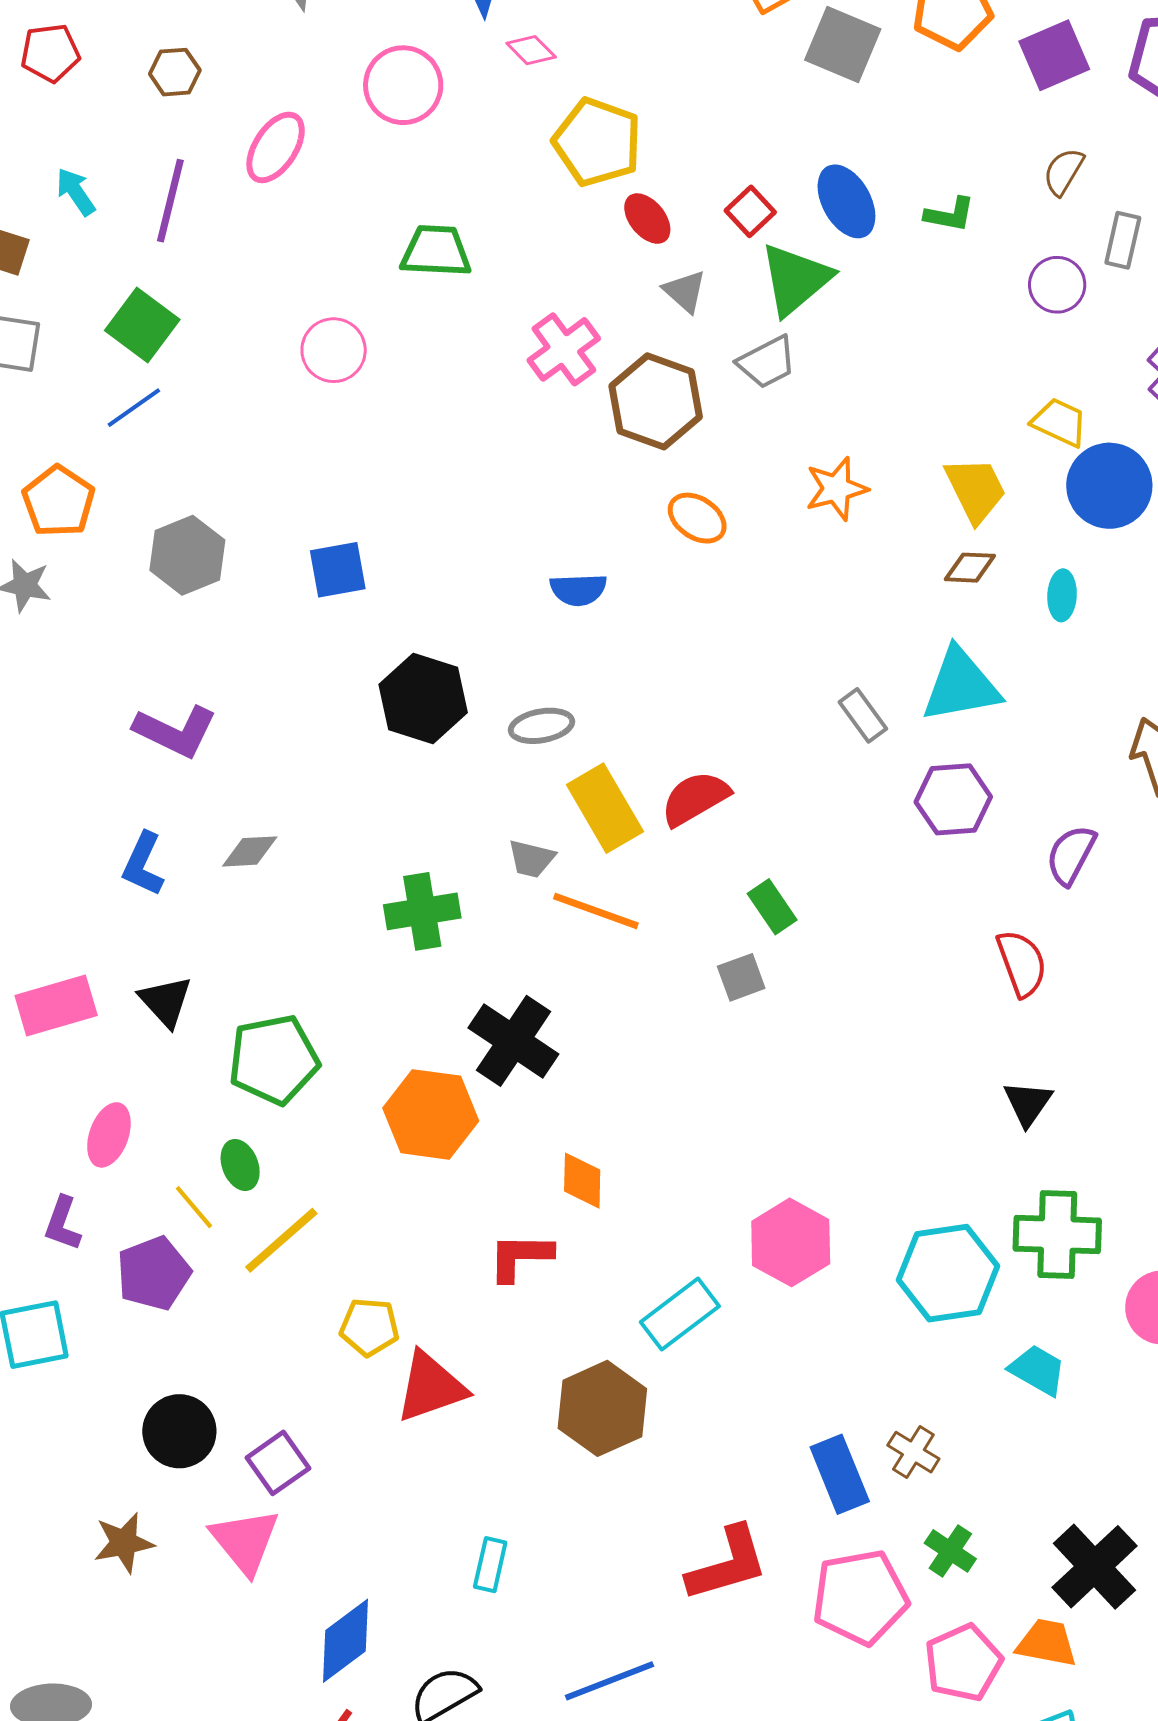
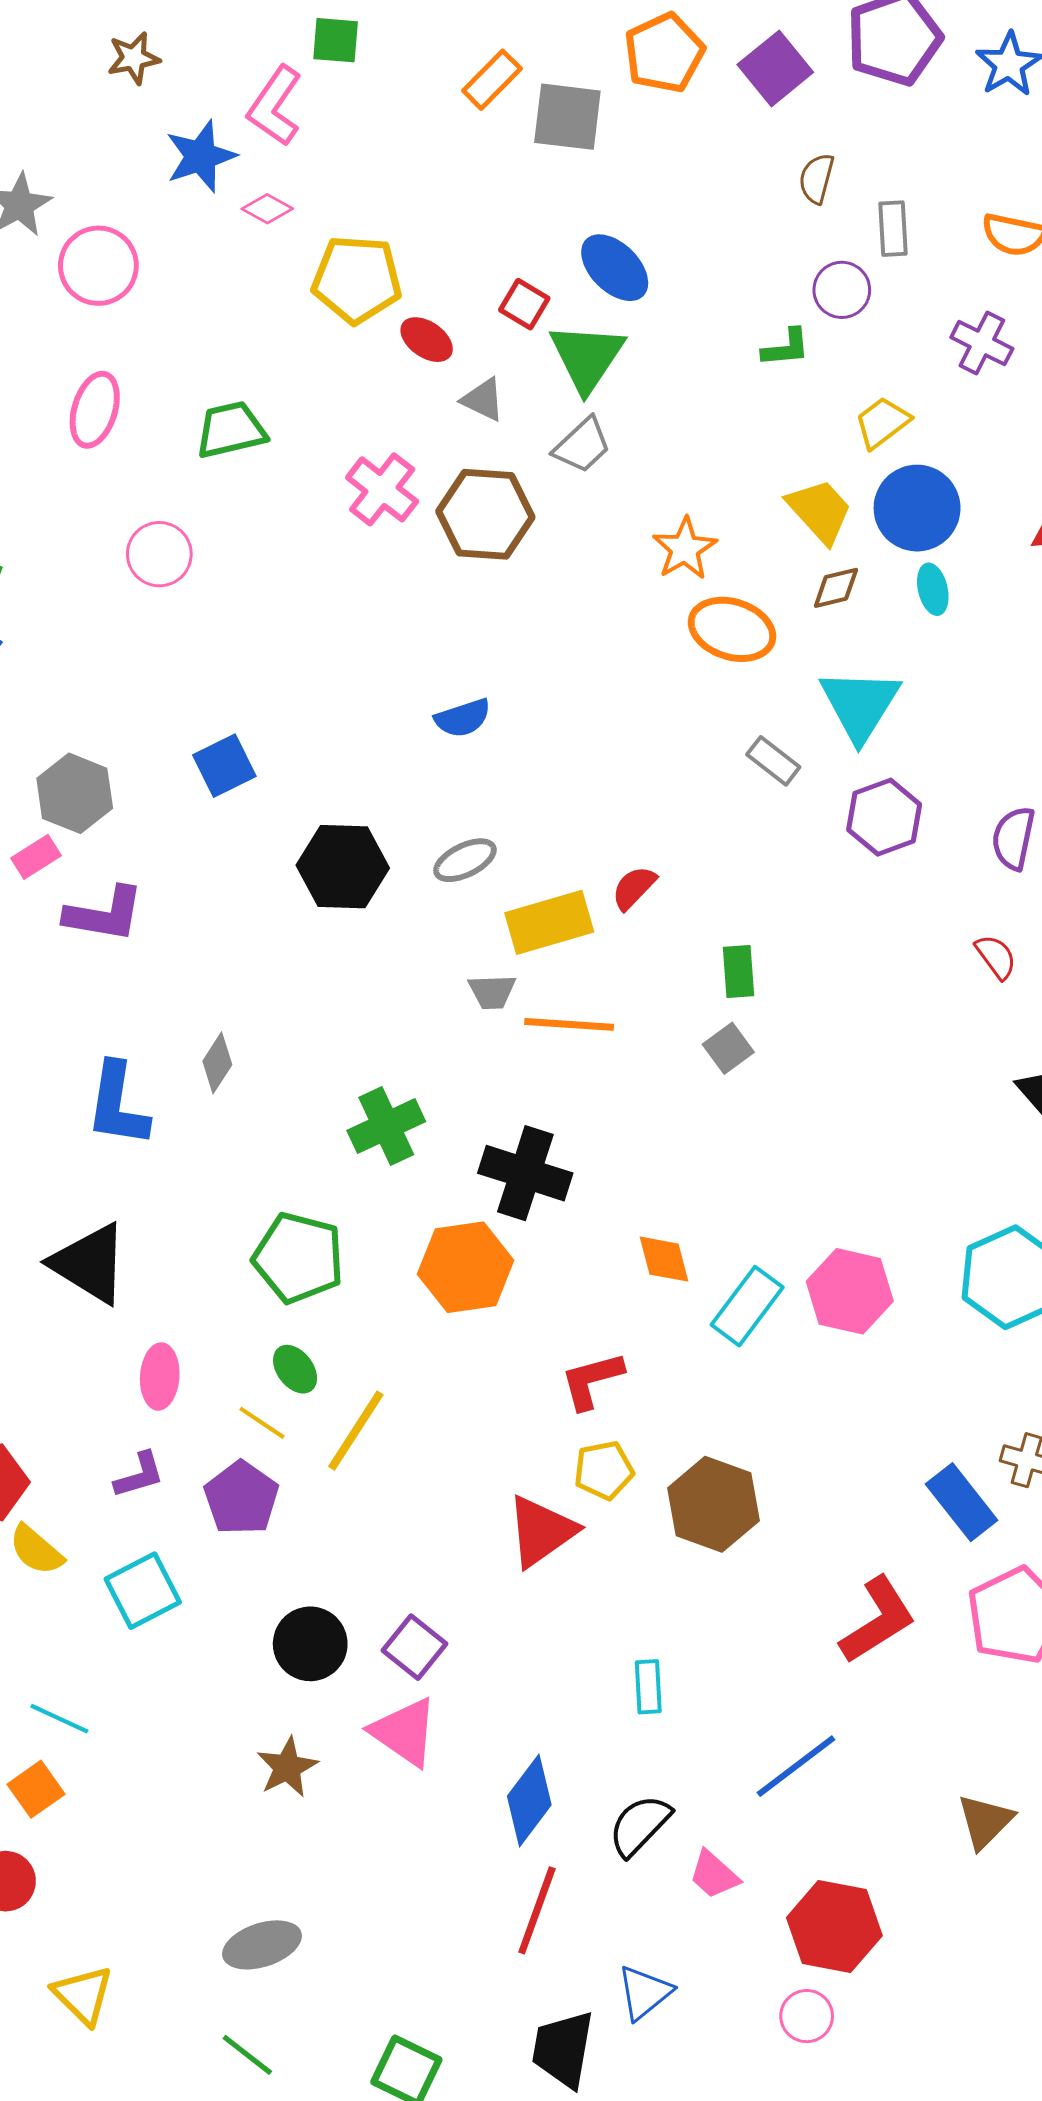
pink circle: (403, 85) -> (98, 266), moved
pink ellipse: (276, 147) -> (95, 410), moved
green L-shape: (950, 215) -> (786, 348), moved
yellow trapezoid: (1059, 422) -> (882, 422), turned -46
blue circle: (1109, 486) -> (917, 508), moved
orange ellipse: (697, 518) -> (732, 629), moved, size x1.4
cyan triangle: (961, 685) -> (860, 705), turned -32
purple L-shape: (175, 731) -> (104, 914), moved
red semicircle: (695, 798) -> (634, 888), size x0.7
yellow rectangle: (605, 808) -> (549, 922), turned -60
gray diamond: (250, 851) -> (217, 1063), turned -38
blue L-shape: (143, 864) -> (118, 1105), size x1.4
green rectangle: (772, 907) -> (739, 971), turned 46
green cross: (422, 911) -> (386, 1126), moved
red semicircle: (1022, 963) -> (996, 957), size x0.7
black triangle: (166, 1001) -> (89, 1263), moved, size x1.5
pink rectangle: (56, 1006) -> (36, 857), moved, size x0.6
green pentagon: (274, 1060) -> (298, 1258), turned -30
orange diamond: (582, 1181) -> (664, 1259), moved
purple L-shape: (63, 1223) -> (139, 1475), turned -110
cyan rectangle: (680, 1314) -> (747, 1306), moved
yellow pentagon: (369, 1327) -> (604, 1470), moved

